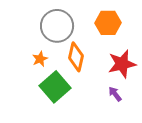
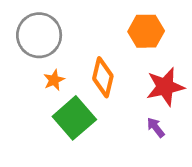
gray circle: (57, 26) -> (39, 35), moved

